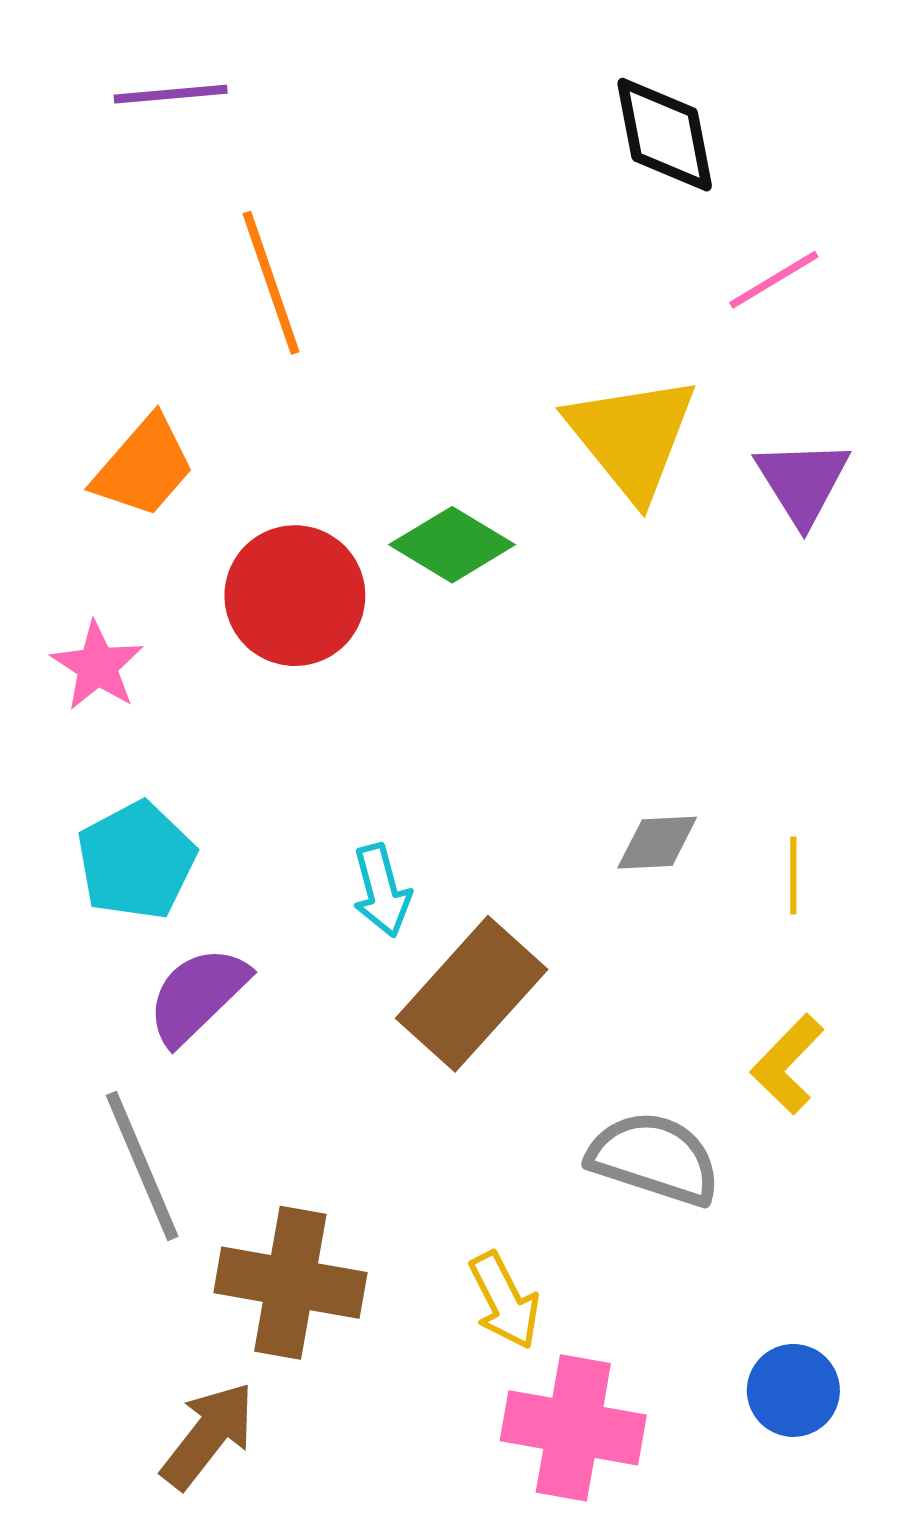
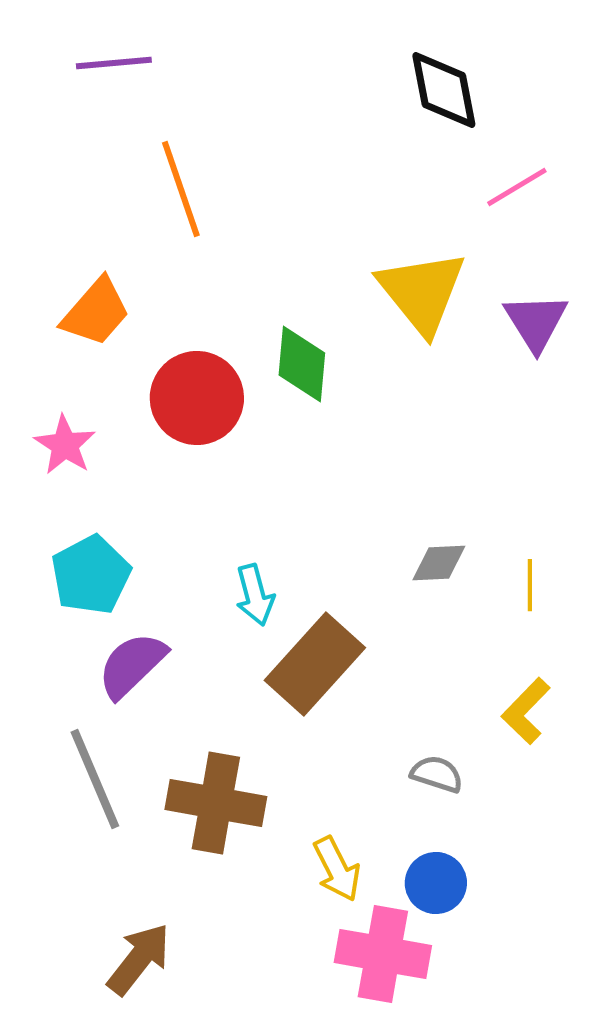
green diamond: (452, 545) -> (302, 364), turned 64
gray semicircle: (654, 1158) -> (437, 774), size x0.6
brown cross: (290, 1283) -> (216, 803), moved
blue circle: (793, 1390) -> (436, 883), moved

